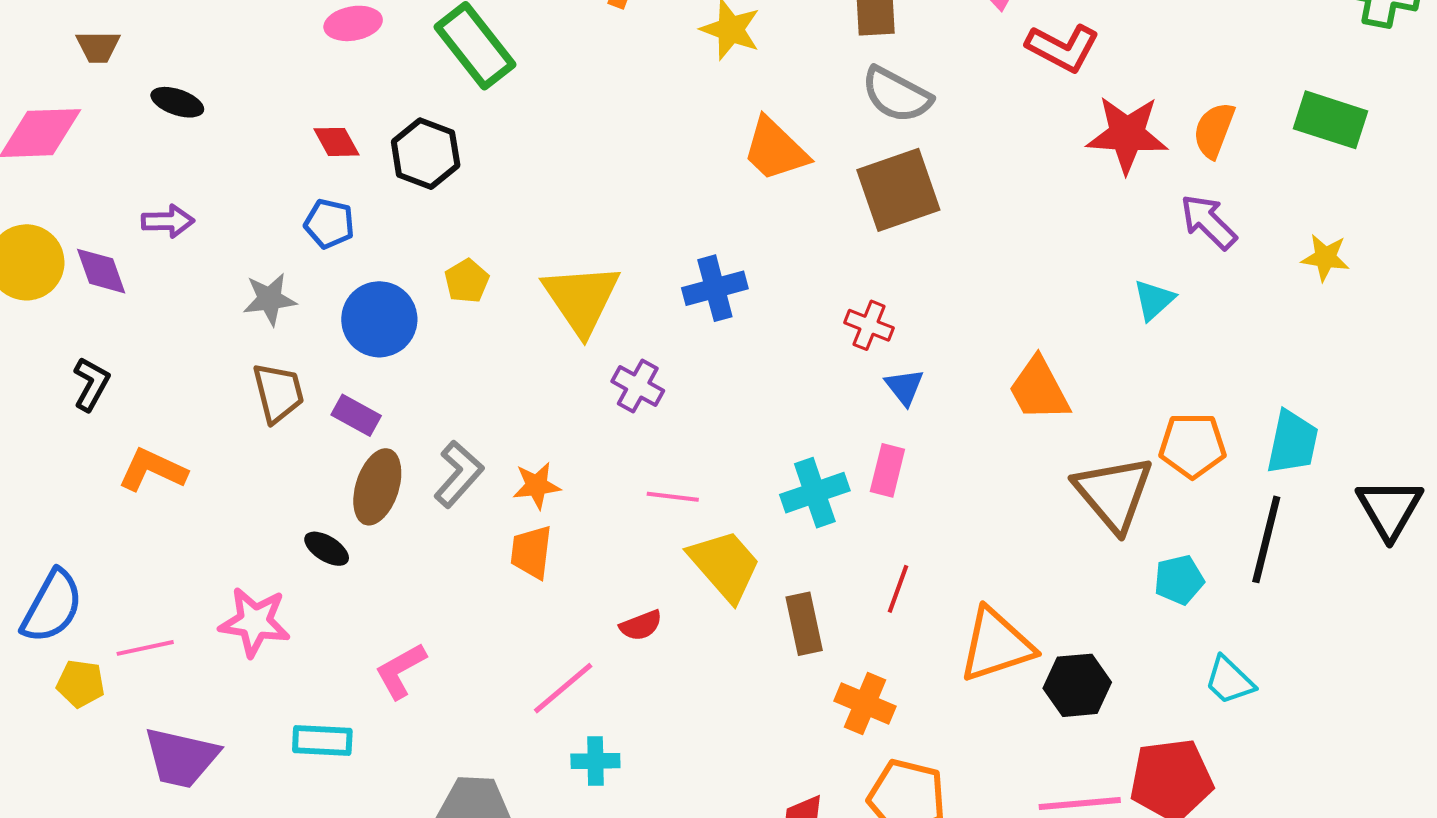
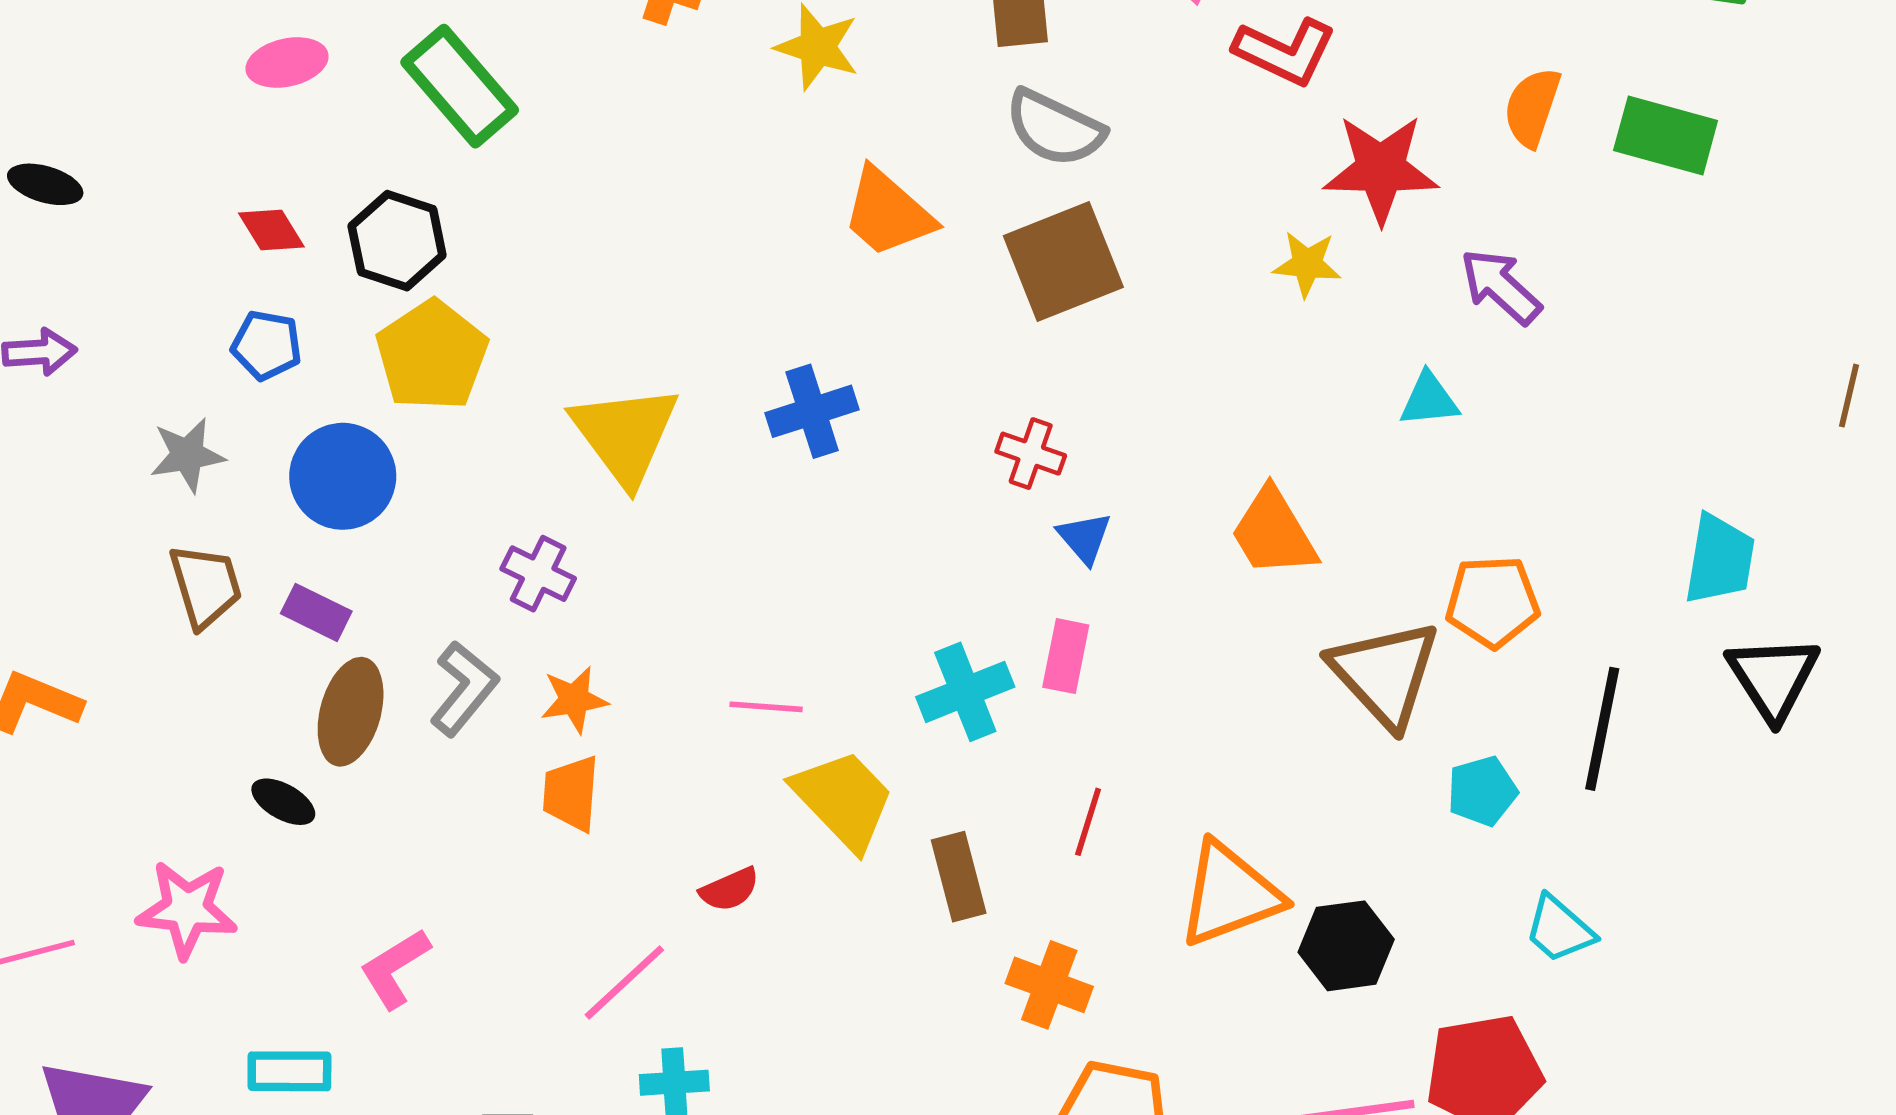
orange semicircle: (1214, 130) -> (1532, 107), moved
yellow star: (1325, 258) -> (1307, 264), moved
yellow pentagon: (467, 281) -> (432, 355), moved, size x1.8
cyan triangle: (1154, 300) -> (1429, 400), turned 39
purple cross: (638, 386) -> (538, 574), moved
cyan trapezoid: (1292, 442) -> (1720, 559), moved

